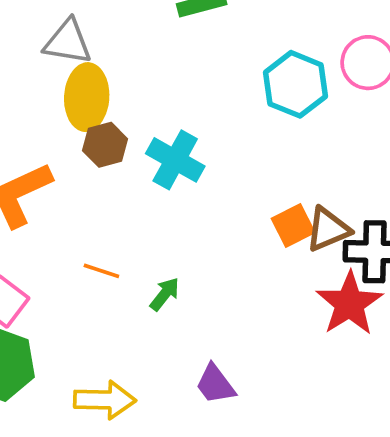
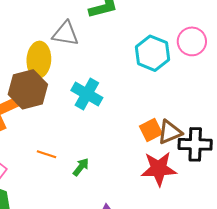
gray triangle: (68, 42) -> (65, 34), moved
brown hexagon: (105, 145) -> (28, 89), moved, size x1.6
red star: (349, 304) -> (159, 169), moved, turned 30

